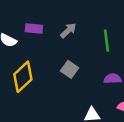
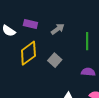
yellow diamond: (23, 77) -> (28, 53), moved

